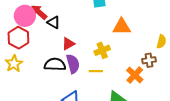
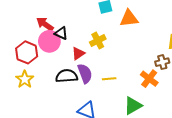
pink circle: (25, 16) -> (49, 41), moved
orange triangle: (122, 27) -> (129, 18), moved
yellow cross: (102, 50) -> (98, 41), moved

